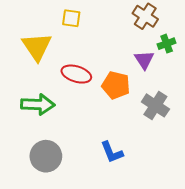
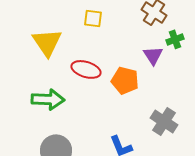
yellow square: (71, 18) -> (93, 18), moved
gray cross: (155, 105) -> (164, 121), moved

